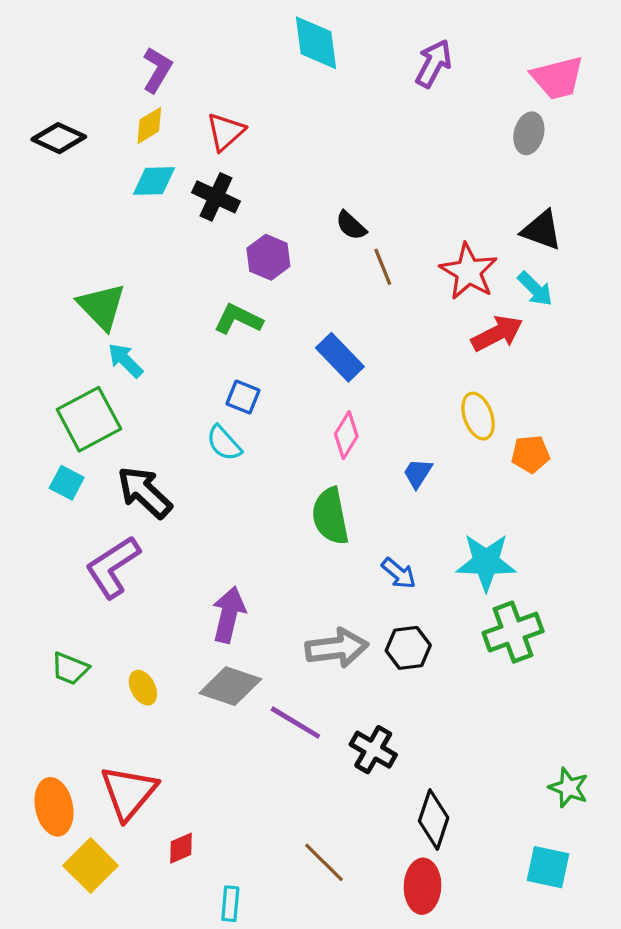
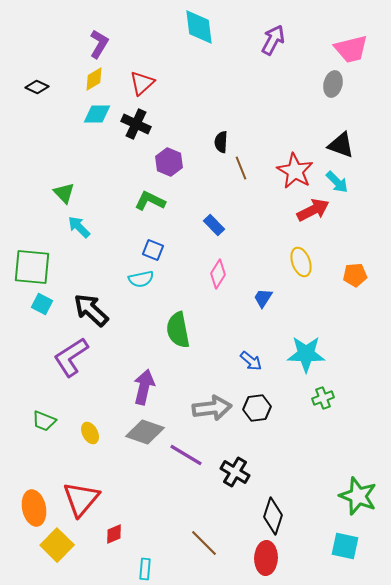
black diamond: (59, 138) -> (37, 87), size x0.7
black semicircle: (351, 225) -> (221, 142), turned 50
green triangle: (102, 306) -> (64, 193), size x0.7
blue rectangle: (340, 357) -> (214, 225), size x0.7
green square: (89, 419) -> (32, 267), moved, turned 33
cyan semicircle: (224, 443) -> (141, 279), turned -60
orange pentagon: (530, 454) -> (355, 275), moved
green semicircle: (330, 516) -> (178, 330), moved
green cross: (513, 632) -> (323, 398), size x0.6
green star: (569, 788) -> (358, 496), size x1.5

